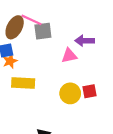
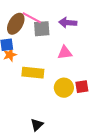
purple arrow: (85, 41) -> (68, 23), moved
yellow rectangle: (23, 83) -> (33, 73), moved

